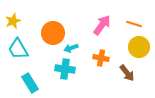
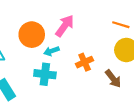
pink arrow: (102, 25) -> (65, 26), moved
orange cross: (101, 58) -> (85, 62), turned -35

